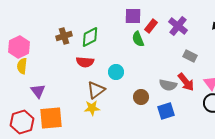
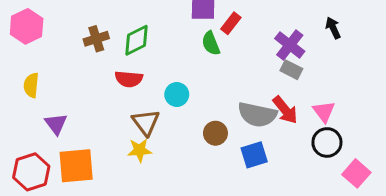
purple cross: (178, 26) -> (290, 45), moved
pink hexagon: (19, 47) -> (27, 26), moved
gray semicircle: (168, 85) -> (257, 115), size x1.4
brown triangle: (96, 90) -> (146, 122), turned -30

